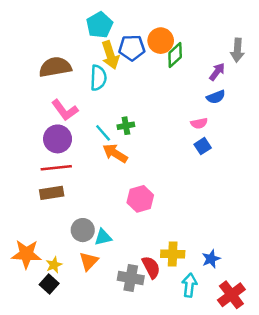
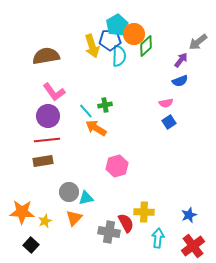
cyan pentagon: (100, 25) -> (117, 25), moved
gray arrow: (237, 50) -> (198, 42), turned 48
cyan semicircle: (98, 78) -> (119, 56), moved
blue star: (211, 259) -> (189, 215), moved
black square: (49, 284) -> (31, 245), moved

